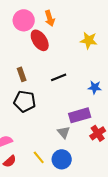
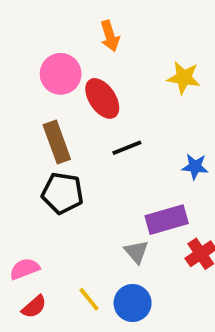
pink circle: (24, 20) -> (61, 74), moved
red ellipse: (40, 40) -> (102, 98), moved
brown rectangle: (22, 74) -> (57, 142), size x1.5

